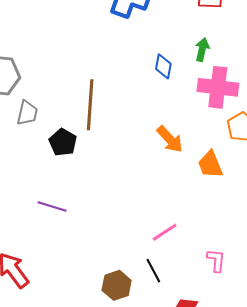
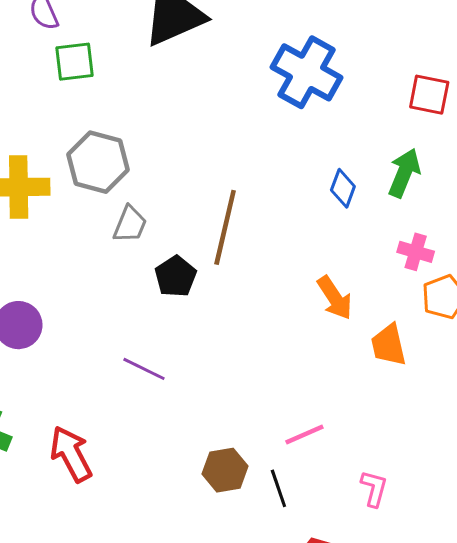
green arrow: (202, 50) -> (404, 173), size x1.4
pink cross: (218, 87) -> (416, 252), moved, size x0.6
brown hexagon: (117, 285) -> (225, 470), moved

